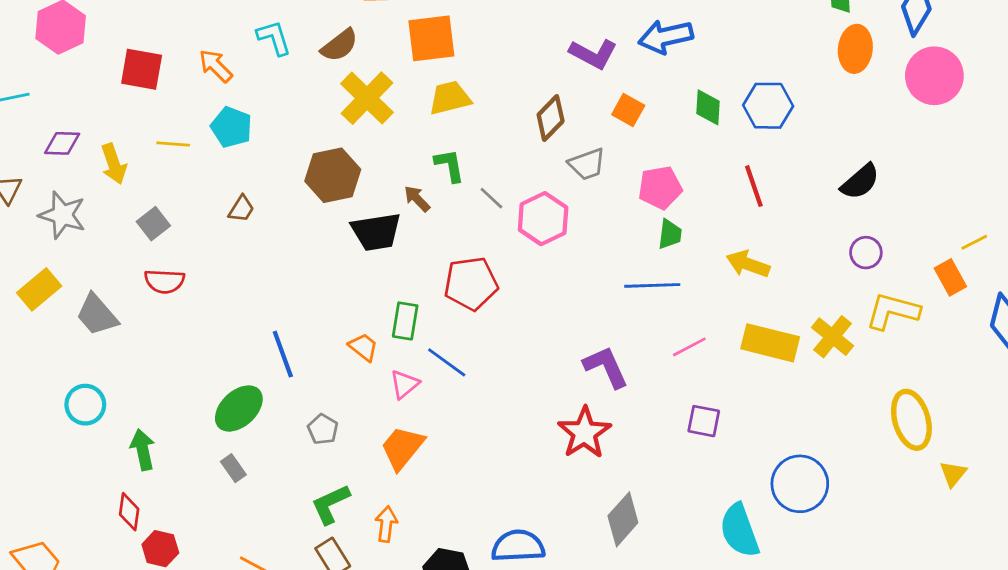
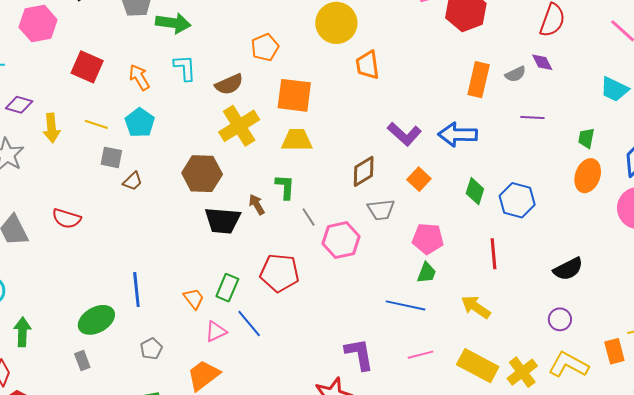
gray square: (153, 224) -> (111, 157), moved, turned 35

